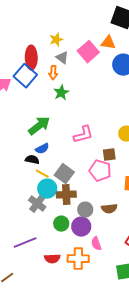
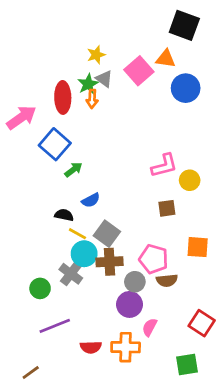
red ellipse: (31, 58) -> (63, 97), moved
blue square: (25, 76) -> (55, 144), moved
green star: (61, 93) -> (88, 84), moved
green arrow: (39, 126) -> (73, 170), size x0.6
pink L-shape: (83, 135) -> (164, 166), moved
blue semicircle: (42, 149) -> (91, 200), moved
pink pentagon: (100, 171) -> (154, 259), moved
green circle: (61, 224) -> (40, 288), moved
pink semicircle: (96, 244) -> (150, 327), turned 48

